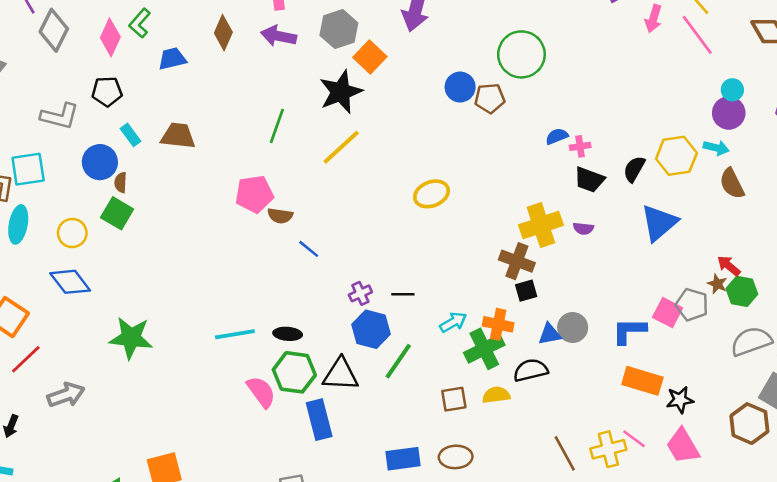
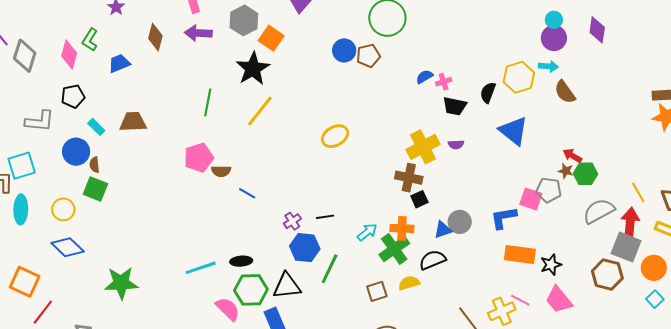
blue triangle: (659, 223) -> (514, 131), turned -32

